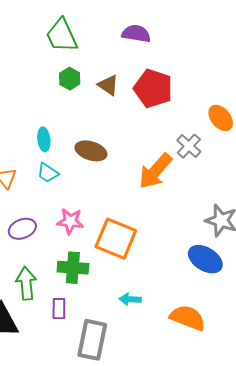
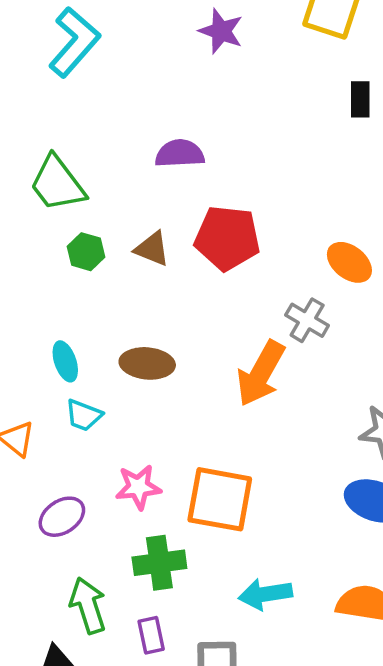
cyan arrow: (130, 299) -> (265, 594), size x1.4

